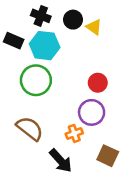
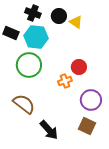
purple circle: (92, 112) -> (91, 100), moved
orange cross: (74, 133) -> (65, 81), moved

